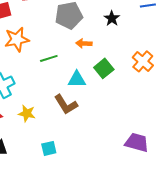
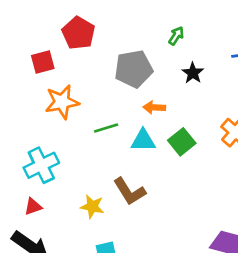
cyan triangle: (77, 79) -> (143, 140), moved
yellow star: (27, 113) -> (92, 207), moved

